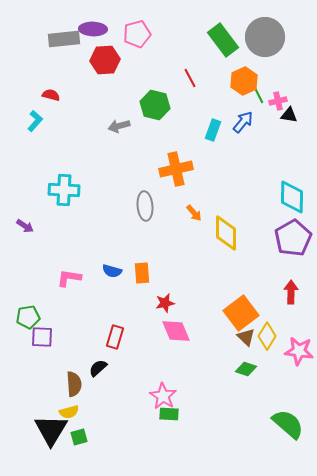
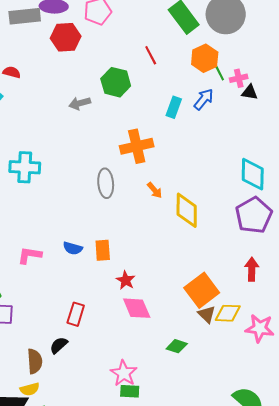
red star: (165, 303) -> (126, 280), turned -30
yellow diamond: (267, 336) -> (228, 313), turned 60
green diamond: (246, 369) -> (177, 346), moved

